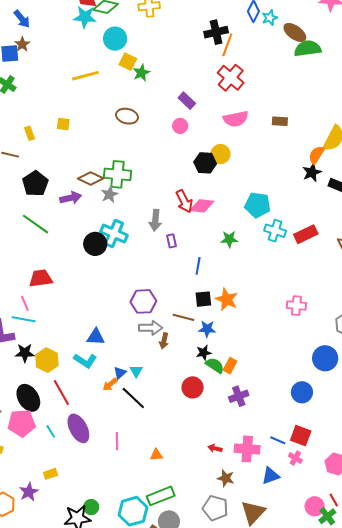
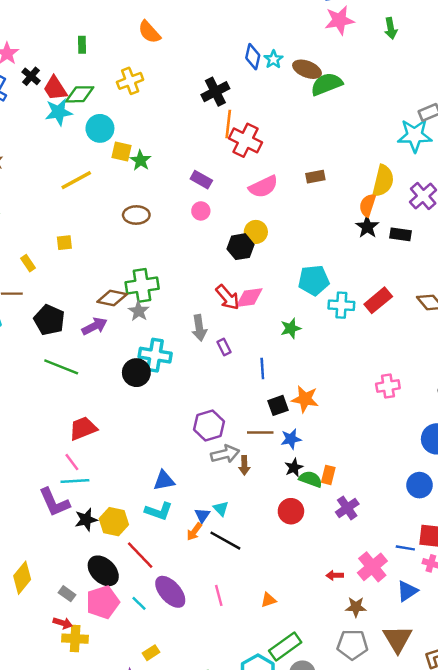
orange line: (227, 45) -> (228, 124), moved
pink cross: (247, 449) -> (372, 567), turned -30

